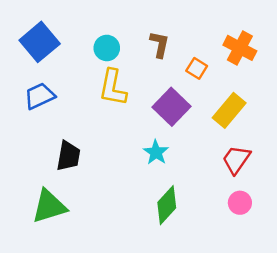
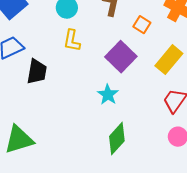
yellow L-shape: (113, 88) -> (72, 41), size x0.7
black trapezoid: (68, 156) -> (37, 72), moved

